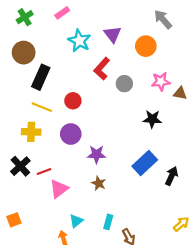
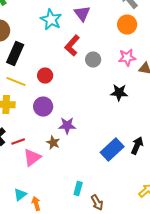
orange circle: (146, 46) -> (127, 25), moved
blue rectangle: (145, 163) -> (112, 150), moved
brown star: (99, 183) -> (53, 143), moved
cyan triangle: (76, 221) -> (20, 195), moved

